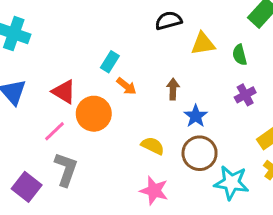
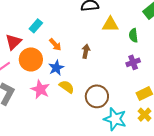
cyan rectangle: (110, 62) -> (36, 26), moved
red triangle: (64, 92) -> (13, 42), turned 36
blue star: (196, 116) -> (56, 68), moved
pink star: (154, 191) -> (40, 89), moved

